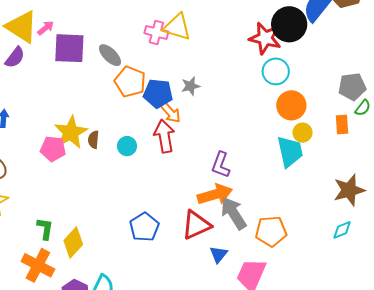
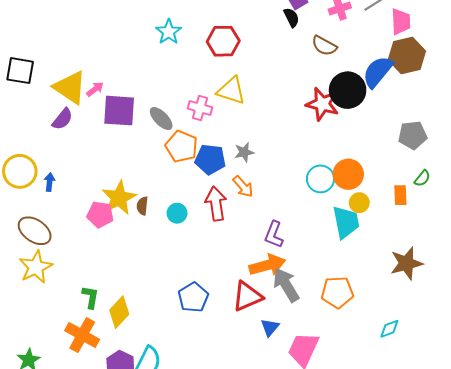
pink cross: (156, 32) -> (200, 108), moved
cyan circle: (276, 71) -> (320, 179), moved
gray pentagon: (352, 87) -> (413, 135), moved
orange arrow: (171, 113) -> (243, 187), moved
cyan diamond: (342, 230) -> (389, 329), moved
orange pentagon: (271, 231) -> (337, 292), moved

